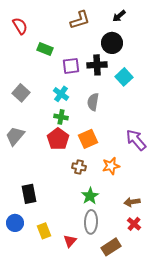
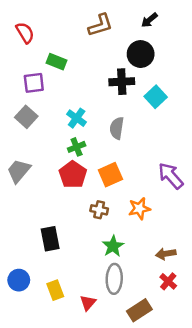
purple square: (71, 66) -> (34, 83), moved
green cross: (61, 117) -> (77, 147), turned -32
black rectangle: (29, 194) -> (50, 239), moved

